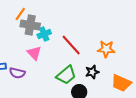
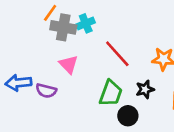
cyan cross: (44, 34) -> (86, 23), moved
green trapezoid: (66, 75) -> (111, 93), turned -30

